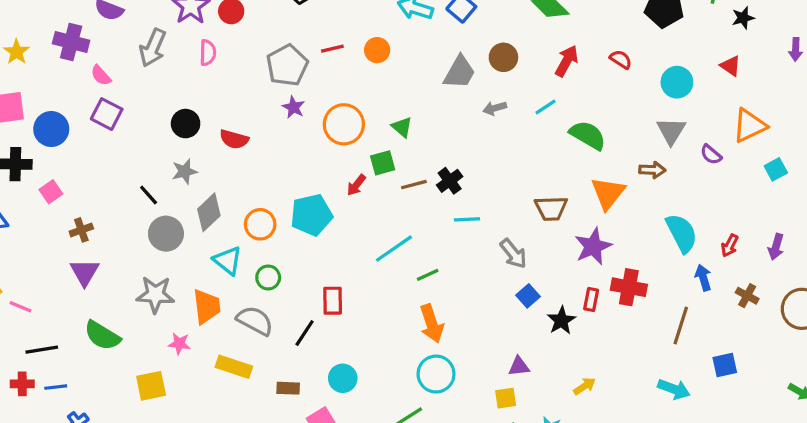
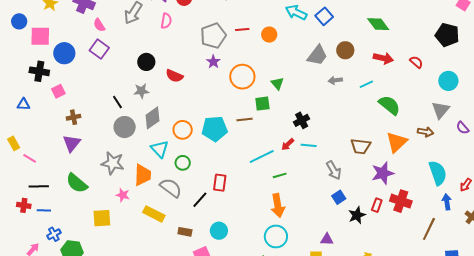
red arrow: (567, 61) -> (383, 58), turned 66
red arrow: (356, 185) -> (288, 144), moved
brown line: (414, 185) -> (245, 120), moved

